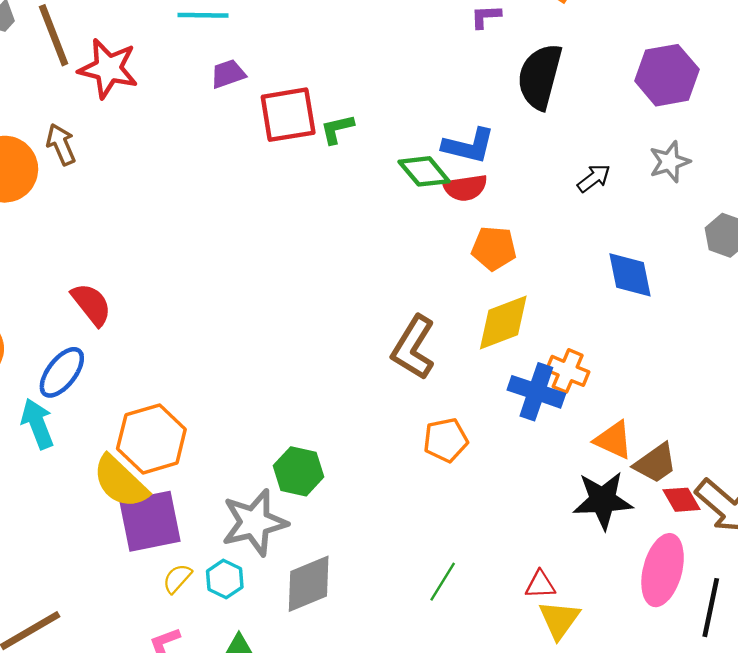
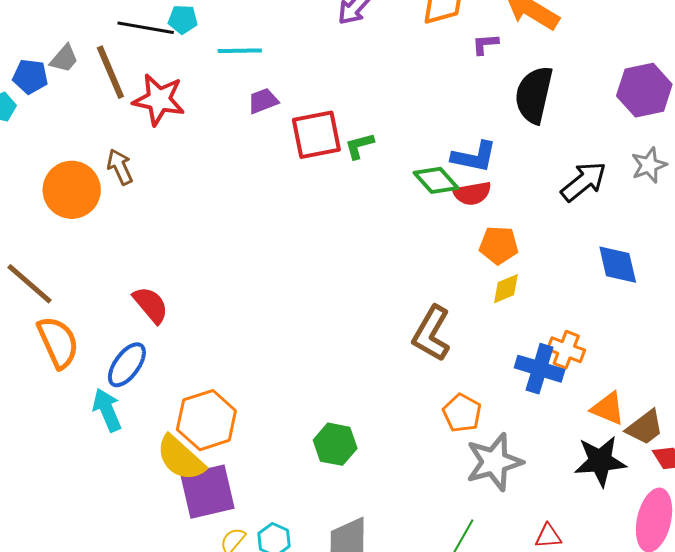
black arrow: (594, 178) -> (584, 182), size x1.6
yellow diamond: (503, 323) -> (506, 289), moved, size x0.6
orange pentagon: (446, 440) -> (462, 413), turned -30
gray star: (254, 522) -> (494, 462), moved

